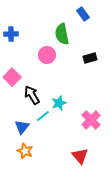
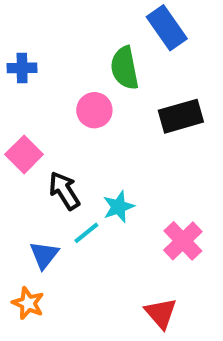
blue rectangle: (83, 14) -> (167, 28), size x1.5
black rectangle: (90, 58) -> (181, 116), size x1.5
orange star: (25, 151) -> (28, 303), moved

